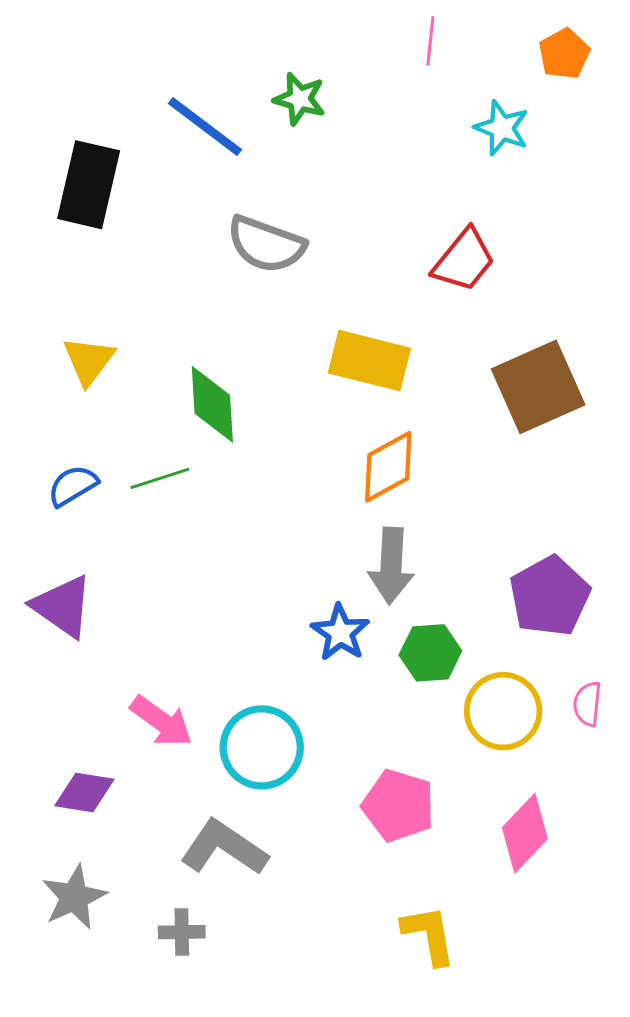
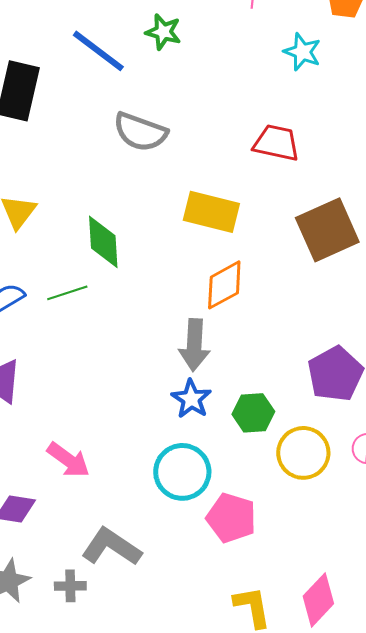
red trapezoid: (464, 260) -> (276, 143), turned -117
gray arrow: (391, 566) -> (194, 345), moved
cyan circle: (262, 747) -> (182, 472), moved
pink diamond: (525, 833) -> (318, 600), moved
gray cross: (182, 932) -> (70, 586), moved

